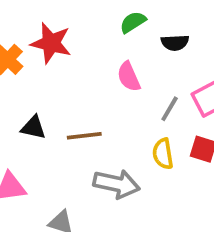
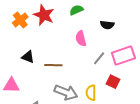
green semicircle: (133, 22) -> (76, 10), moved
yellow semicircle: (163, 154) -> (91, 93), moved

